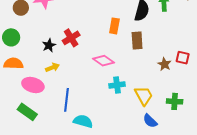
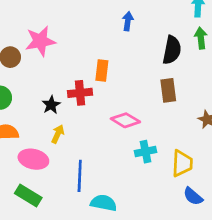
orange rectangle: (114, 26) -> (102, 71), moved
red cross: (71, 38) -> (80, 93), turned 30
yellow arrow: (52, 67) -> (58, 134), turned -40
yellow trapezoid: (144, 96) -> (182, 163), turned 35

